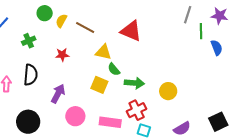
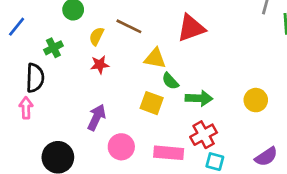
yellow semicircle: (61, 21) -> (97, 36), moved
red triangle: (131, 31) -> (191, 28), turned -40
black semicircle: (31, 75) -> (35, 78), moved
yellow circle: (168, 91) -> (256, 100), moved

